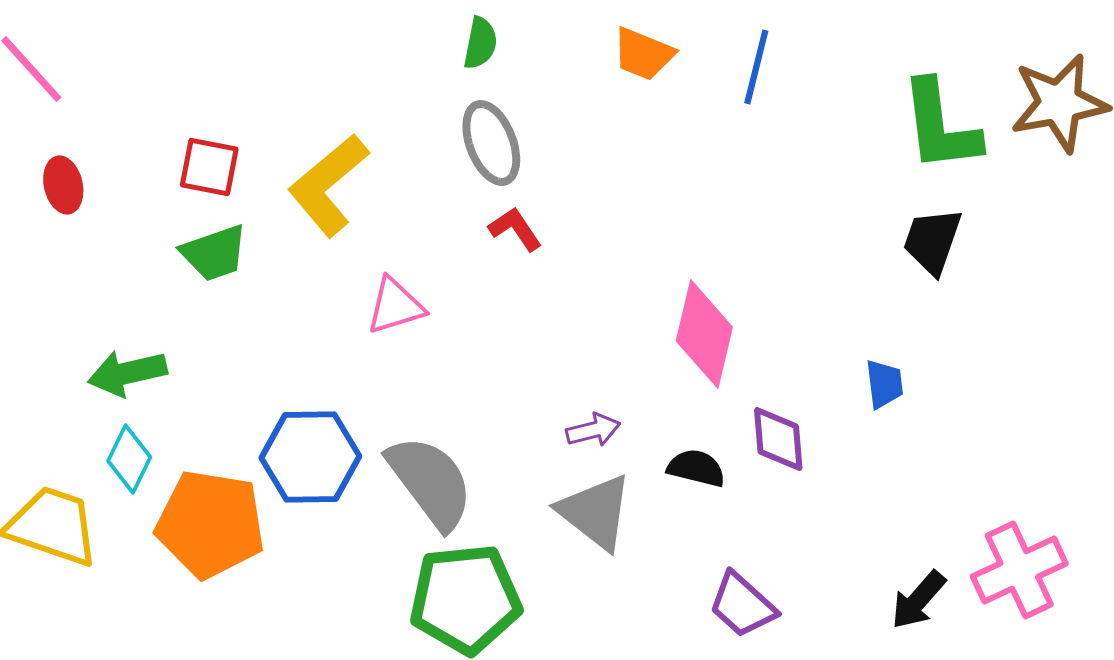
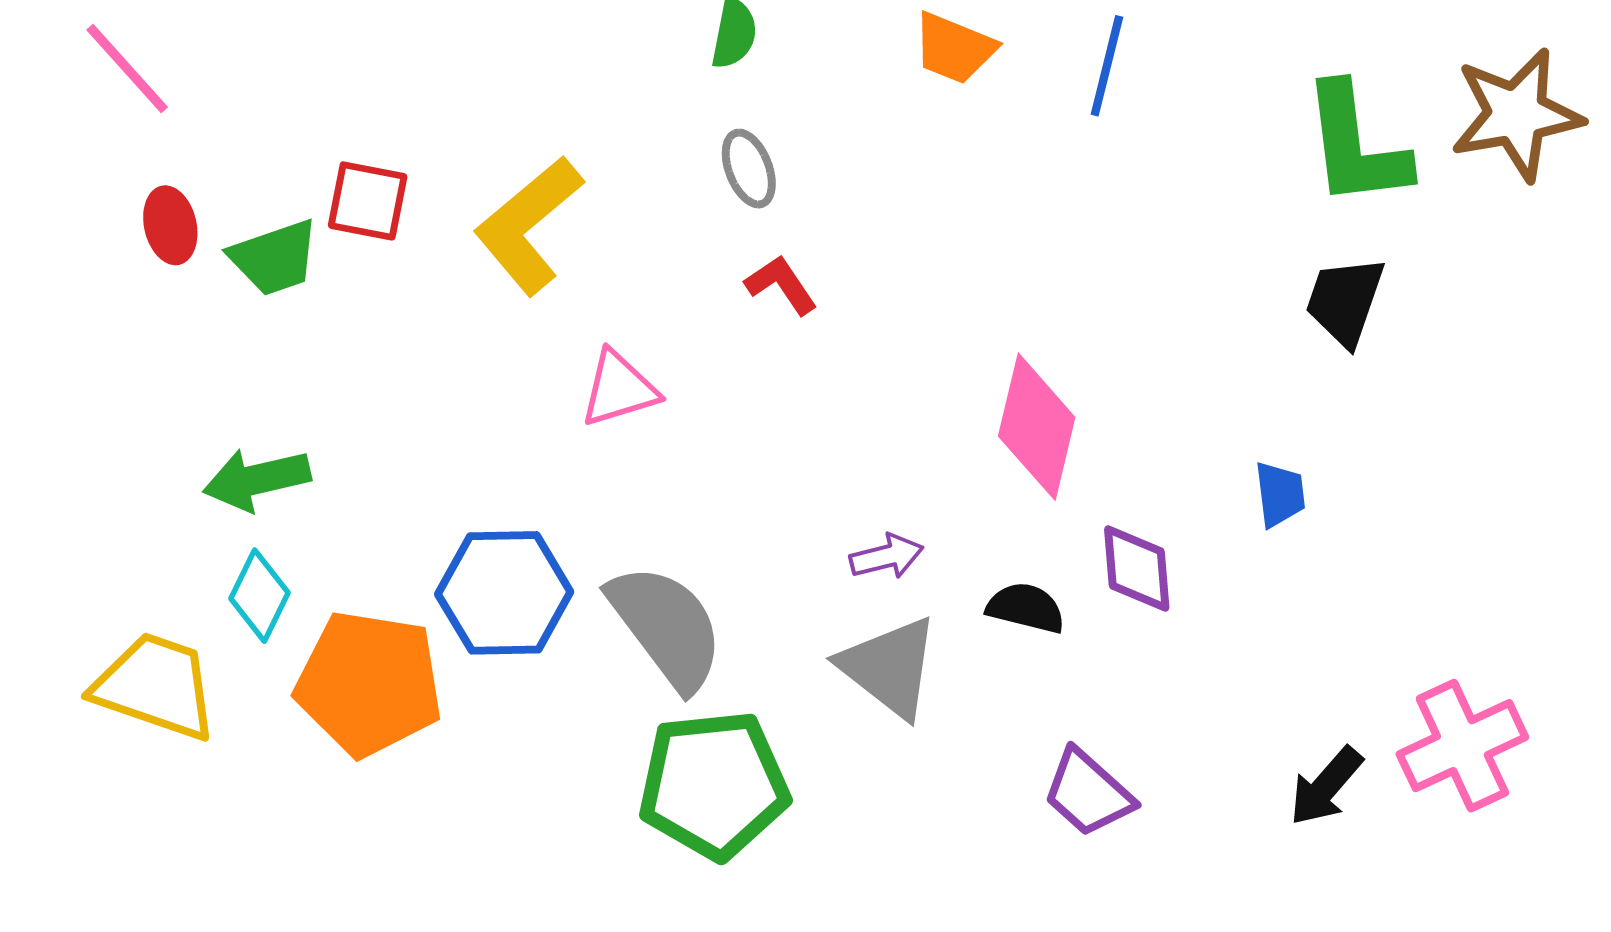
gray ellipse: (491, 143) -> (749, 169), size x0.7
green trapezoid: (214, 253) -> (274, 258), moved

